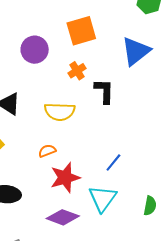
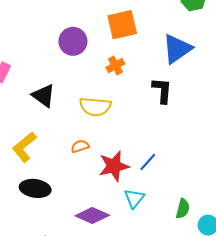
black L-shape: (104, 91) -> (162, 90), moved
red star: (65, 178) -> (114, 166), moved
cyan triangle: (102, 198) -> (134, 198), size x0.7

